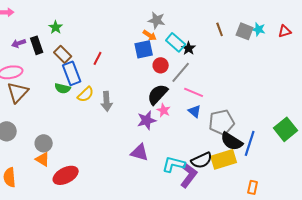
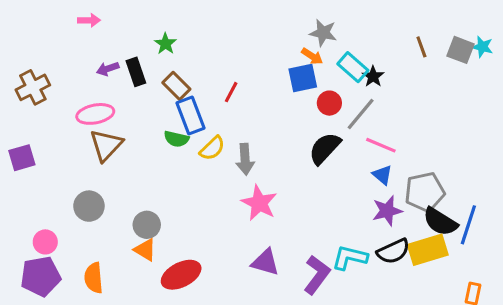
pink star: (164, 110) -> (259, 203), moved, size x1.6
purple star: (147, 120) -> (387, 211), moved
purple triangle: (140, 152) -> (265, 262), moved
purple L-shape: (189, 175) -> (317, 275), moved

